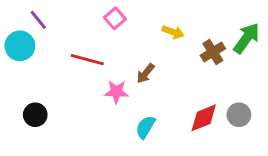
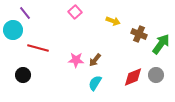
green arrow: (247, 38) -> (161, 44), moved
brown cross: (213, 52) -> (139, 34), turned -35
red line: (87, 60) -> (38, 48), moved
brown arrow: (145, 73) -> (95, 60), moved

